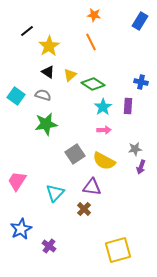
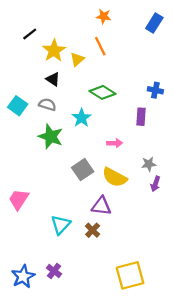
yellow triangle: (70, 75) -> (77, 59), moved
cyan star: (103, 107) -> (82, 118), moved
green star: (46, 124) -> (51, 137), turned 30
cyan triangle: (55, 193) -> (61, 225), moved
blue star: (21, 229) -> (23, 276), moved

